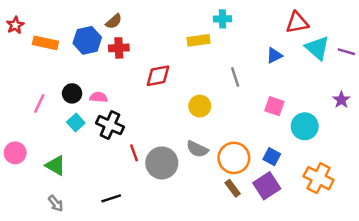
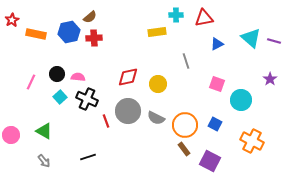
red triangle: (297, 23) -> (204, 18), moved
red diamond: (158, 76) -> (128, 77), moved
pink circle: (15, 153) -> (11, 135), moved
gray circle: (162, 163) -> (128, 111), moved
purple square: (267, 186) -> (210, 161), moved, turned -30

